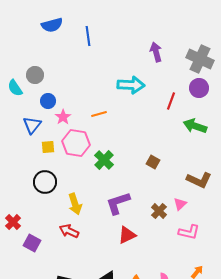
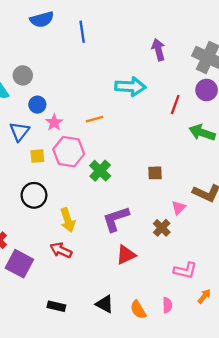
brown square: (153, 162) -> (155, 173), turned -32
pink triangle: (180, 204) -> (179, 208), moved
pink L-shape: (189, 232) -> (185, 270), moved
purple square: (32, 243) -> (19, 264), size x1.4

